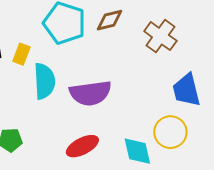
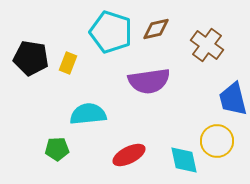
cyan semicircle: (44, 81) -> (88, 114), moved, turned -93
purple semicircle: (90, 93) -> (149, 81), moved

